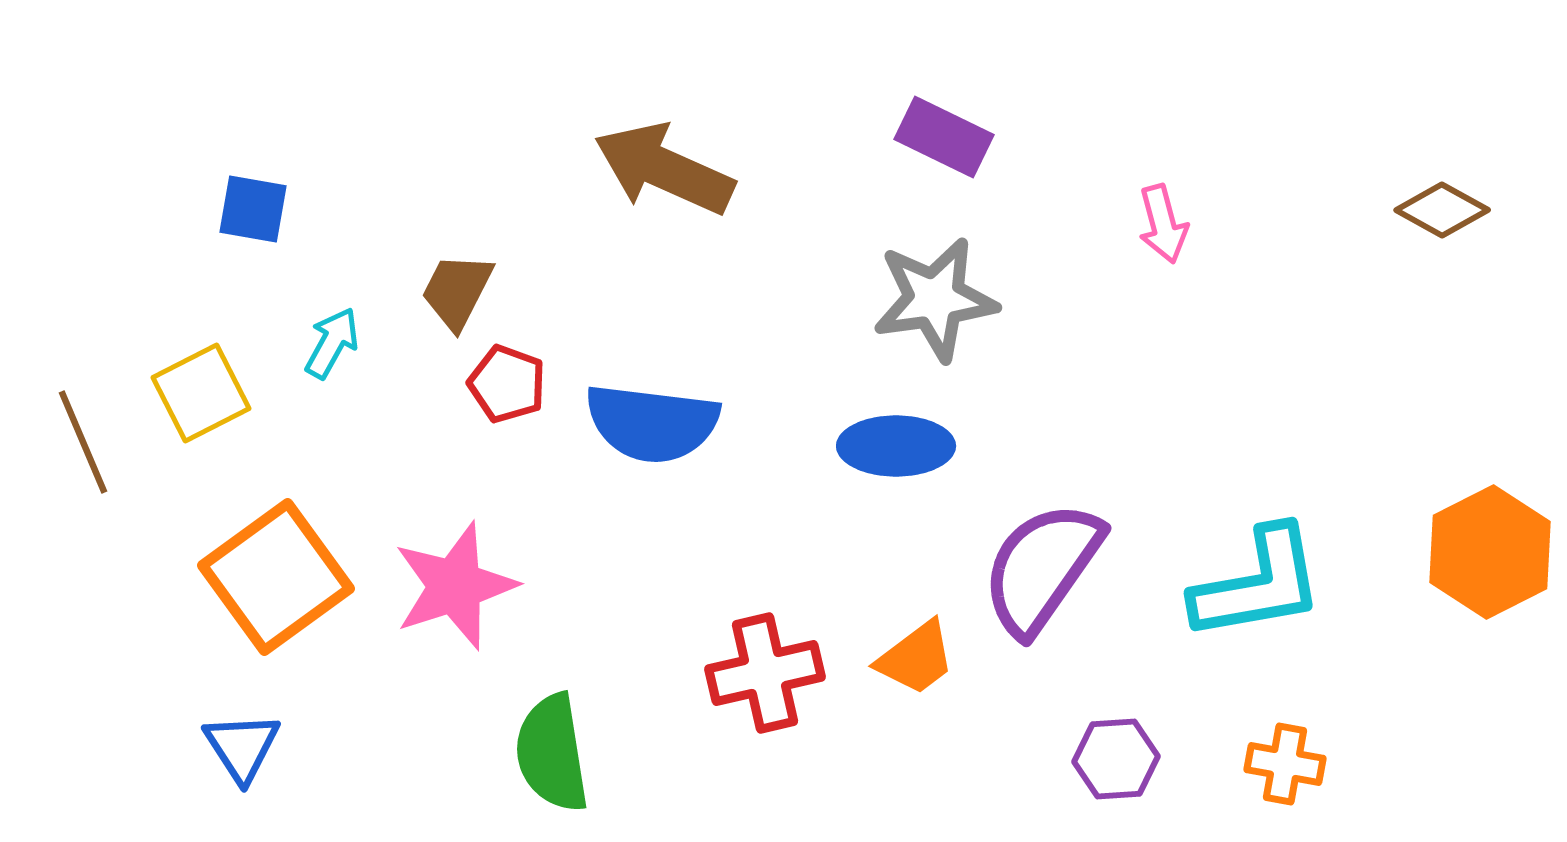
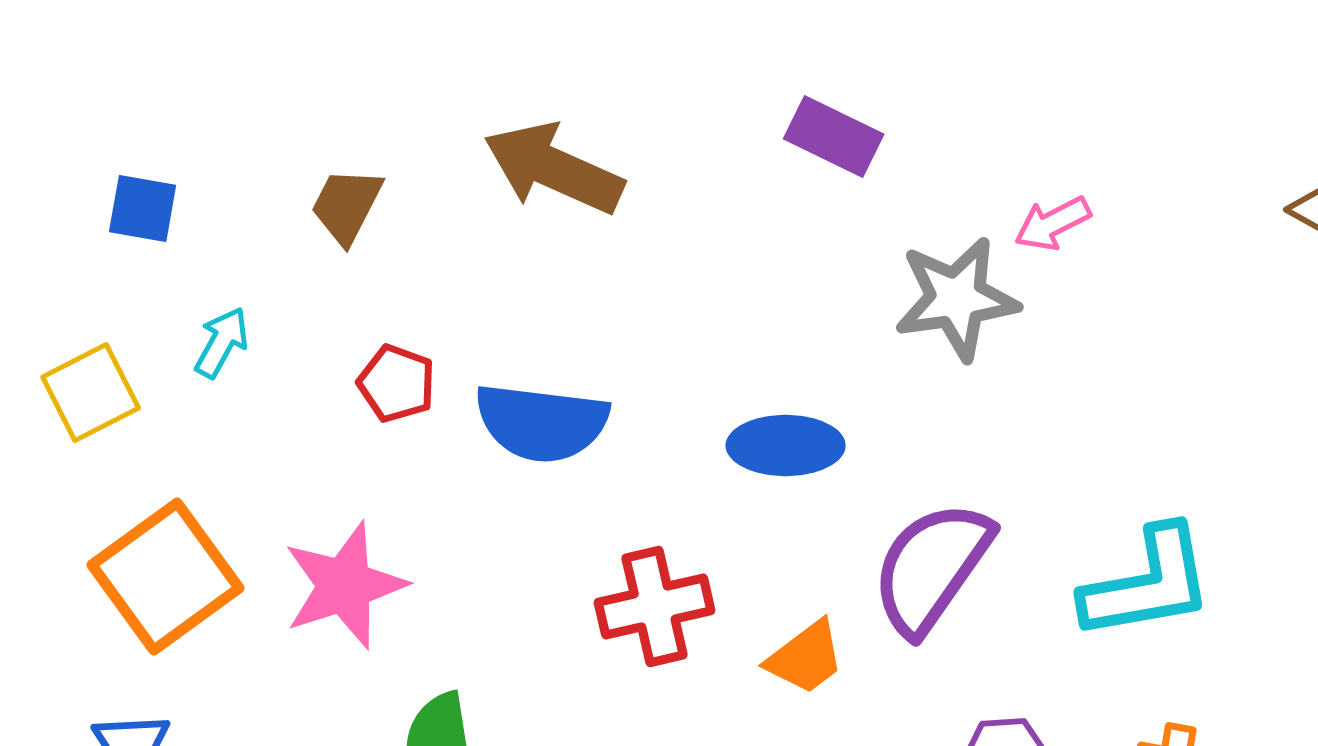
pink arrow: (1163, 224) -> (1053, 224), turned 78
brown trapezoid: (457, 291) -> (347, 206), moved
gray star: (935, 299) -> (957, 298), moved
red cross: (765, 673) -> (655, 606), moved

